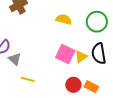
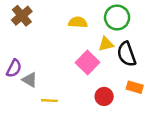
pink square: (65, 54) -> (88, 62), turned 30
yellow triangle: (81, 57) -> (106, 44), moved, turned 32
orange rectangle: (91, 87) -> (135, 87), moved

